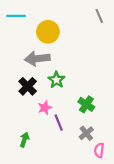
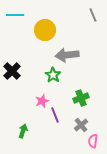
gray arrow: (37, 59) -> (67, 55), moved
black cross: (28, 86) -> (12, 71), moved
green cross: (86, 104) -> (81, 98), turned 35

